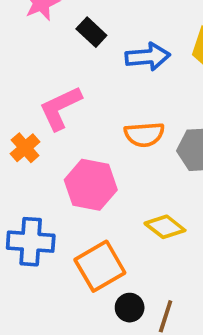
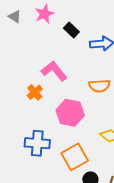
pink L-shape: (60, 108) -> (54, 71), turned 76

